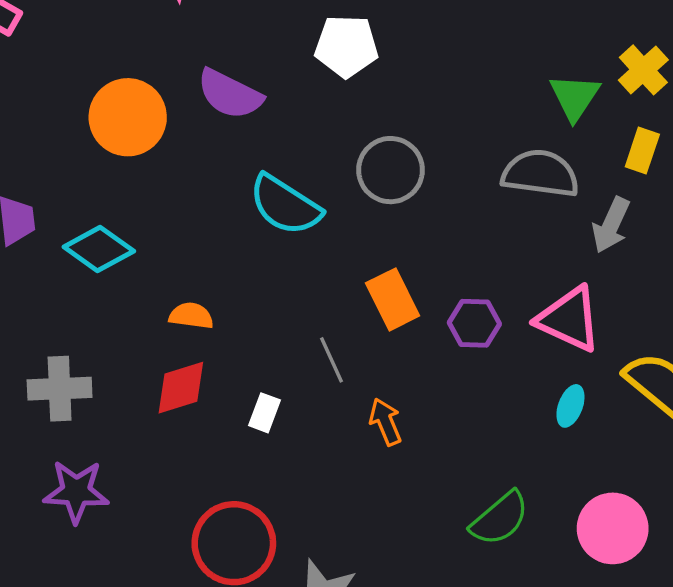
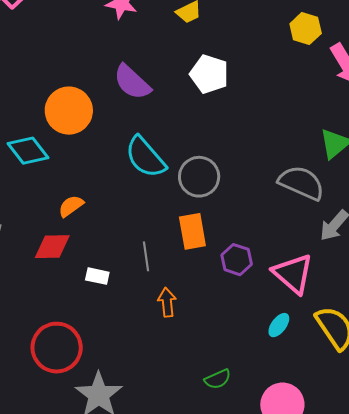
orange circle: (128, 117) -> (69, 111), moved
gray circle: (391, 170) -> (199, 177), moved
orange semicircle: (191, 316) -> (71, 206), turned -60
white rectangle: (265, 413) -> (97, 276), turned 65
green semicircle: (500, 519) -> (218, 379), size x0.7

